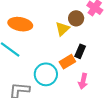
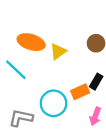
yellow triangle: (62, 29) -> (58, 51), moved

